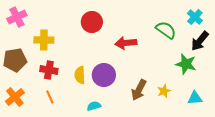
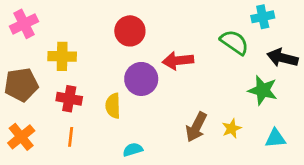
cyan cross: (195, 17) -> (263, 17), moved, turned 35
black arrow: (200, 41) -> (282, 58), turned 65
purple circle: (104, 75) -> (141, 79), moved
orange line: (50, 97) -> (71, 137), turned 32

